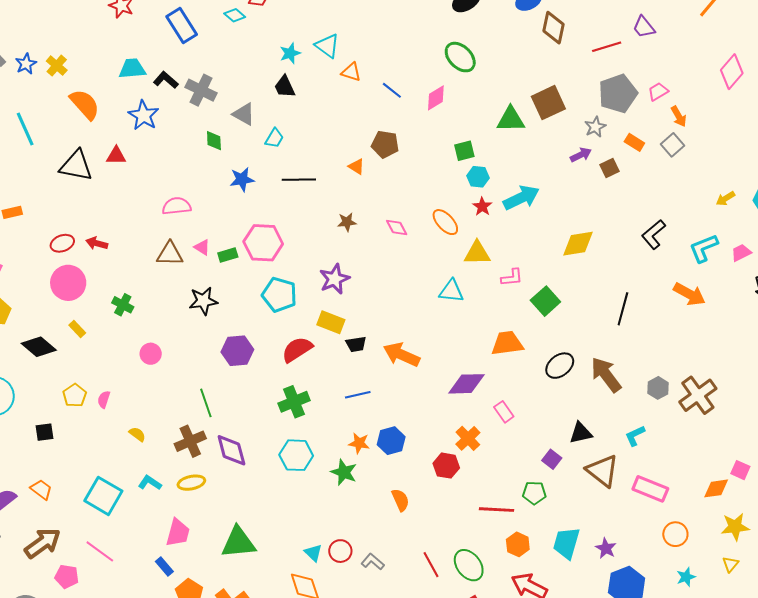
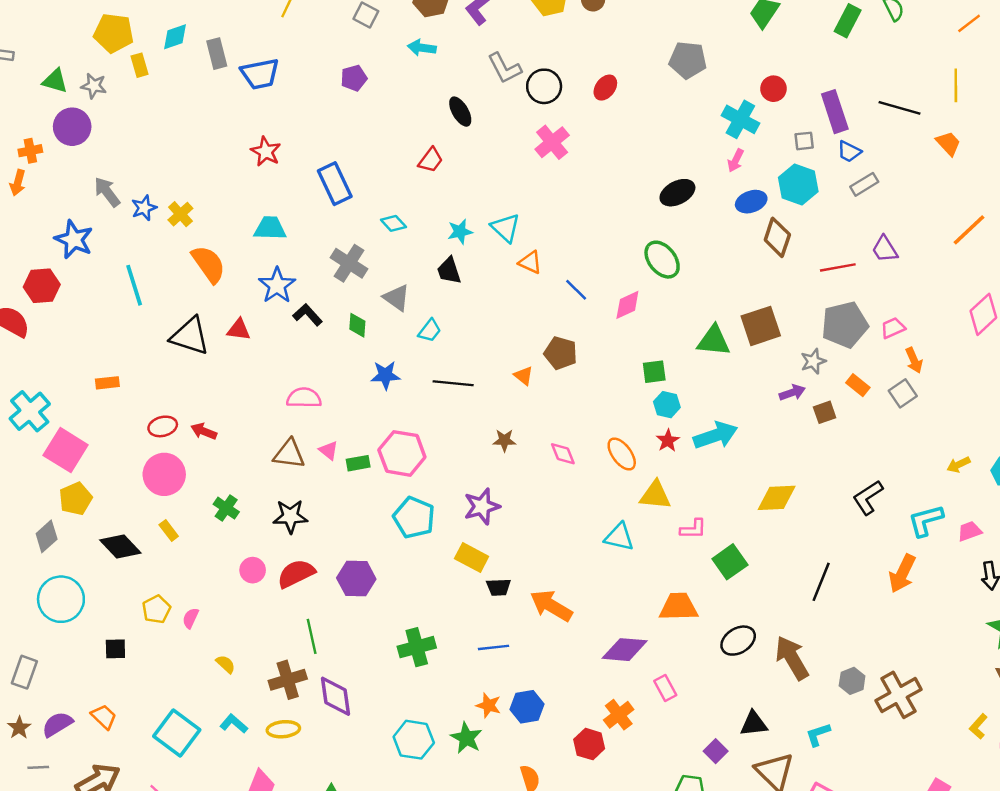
cyan diamond: (235, 15) -> (393, 223), moved
black L-shape: (166, 80) -> (308, 315), moved
orange arrow: (689, 294) -> (902, 573), turned 80
black star: (203, 301) -> (290, 516), moved
red semicircle: (297, 349) -> (296, 574), moved
cyan hexagon: (296, 455) -> (414, 740), moved

